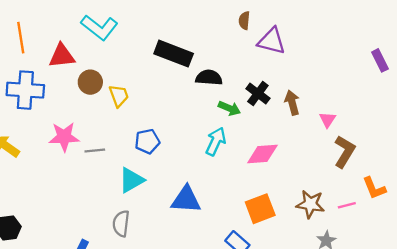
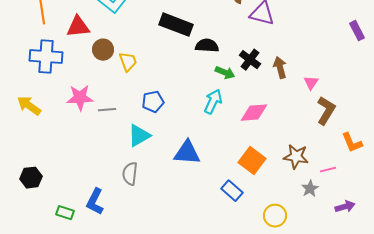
pink line: (347, 205) -> (328, 170), moved
orange square: (260, 209) -> (252, 161), turned -32

